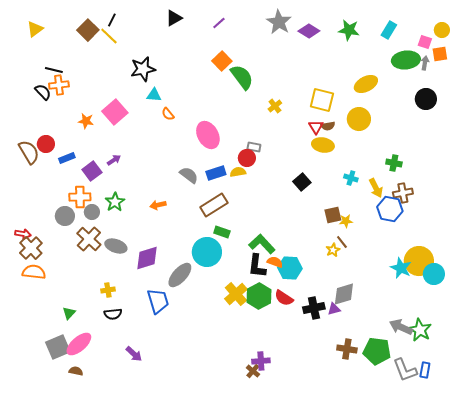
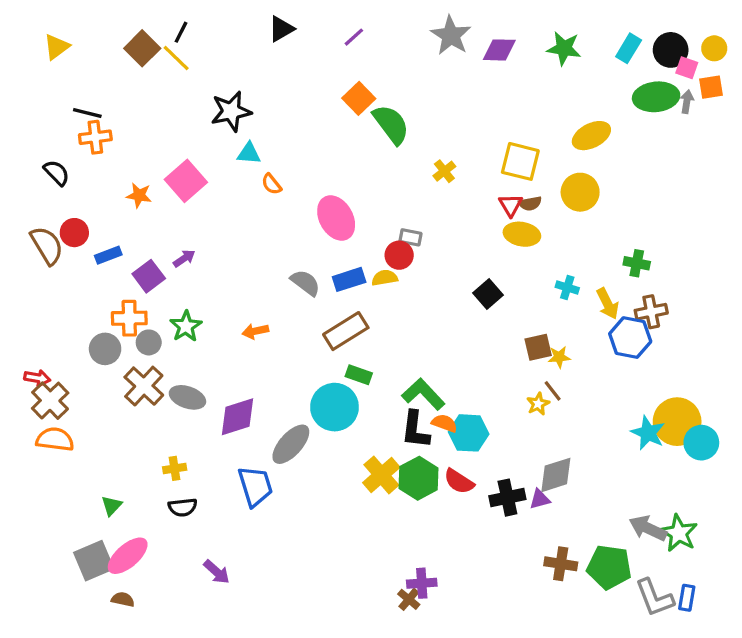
purple diamond: (309, 31) -> (499, 50), turned -30
black semicircle: (43, 92) -> (57, 173), moved
black circle: (426, 99) -> (671, 50), moved

